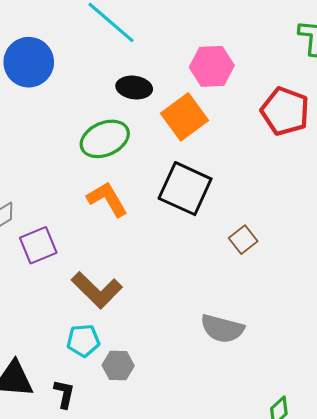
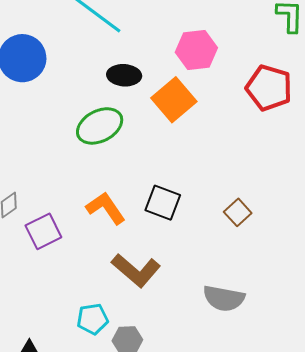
black square: (185, 189) -> (163, 203), moved, size x0.7
orange L-shape: (107, 199) -> (106, 208), moved
brown L-shape: (97, 290) -> (136, 270), moved

